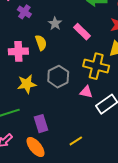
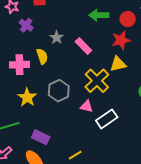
yellow cross: (96, 66) -> (97, 81), turned 30
yellow star: (27, 84) -> (27, 97), turned -30
purple rectangle: (41, 124) -> (41, 137), turned -48

